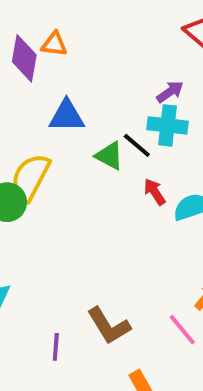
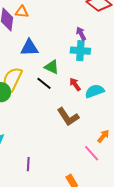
purple arrow: (170, 92) -> (81, 34), turned -80
black line: (137, 145) -> (44, 83), moved
brown L-shape: (109, 326) -> (68, 117), moved

